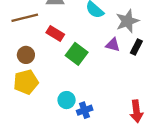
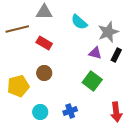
green square: (77, 54) -> (92, 81), moved
brown circle: (26, 55) -> (44, 73), moved
cyan circle: (67, 100) -> (40, 112), moved

